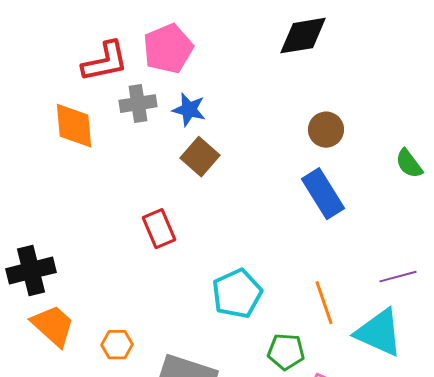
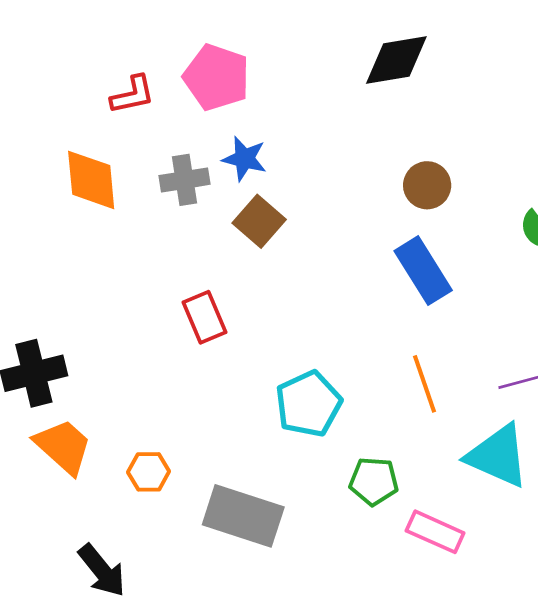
pink pentagon: (168, 49) -> (217, 77), turned -30
red L-shape: (105, 62) -> (133, 95), size x0.7
gray cross: (138, 104) -> (185, 180), moved
orange line: (324, 303) -> (424, 384), moved

